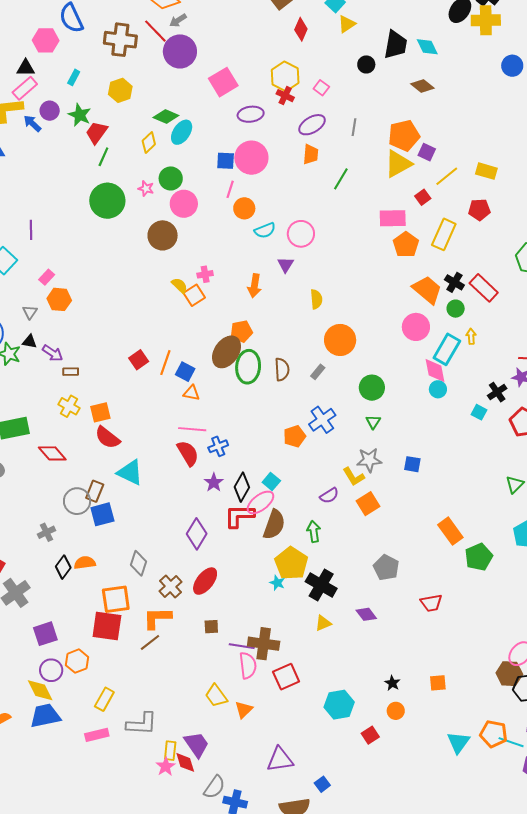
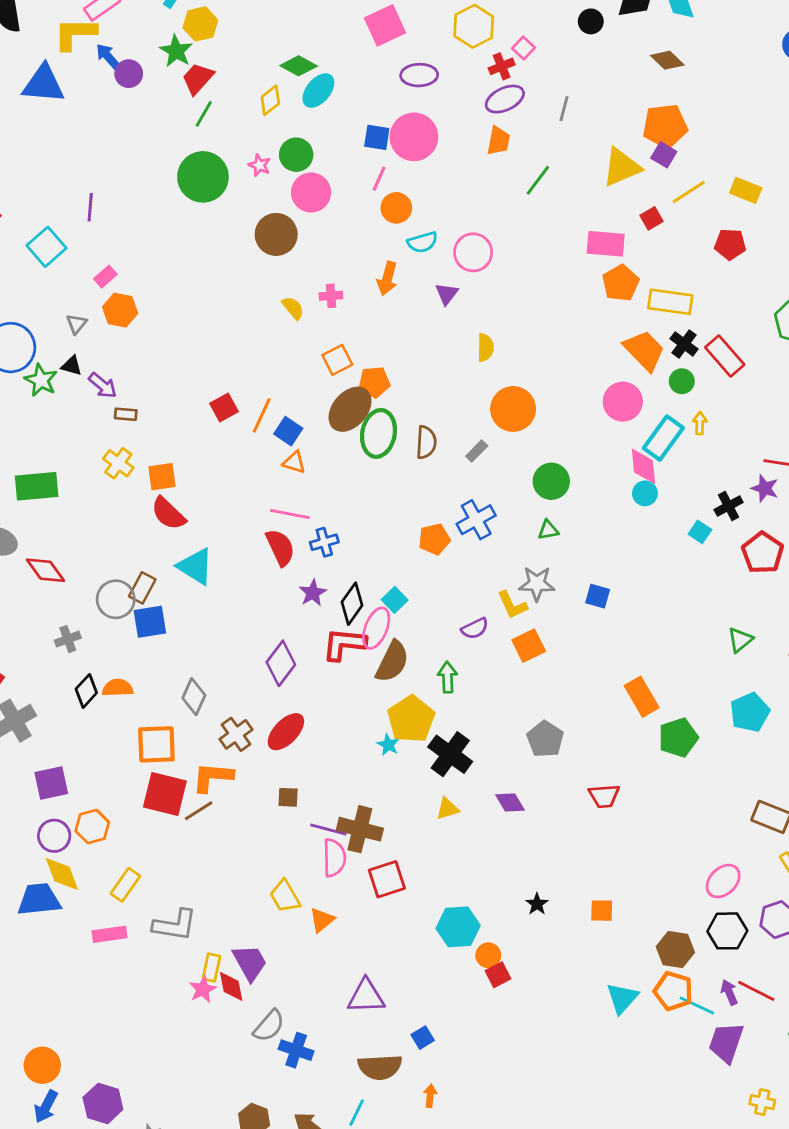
yellow hexagon: (120, 90) -> (200, 24), moved
red cross: (285, 96) -> (502, 66), moved, turned 36
purple circle: (50, 111) -> (129, 74), moved
orange pentagon: (404, 135) -> (665, 126), moved
yellow rectangle: (444, 234) -> (670, 302), moved, turned 68
orange arrow: (254, 286) -> (387, 278), moved
orange square: (194, 295) -> (337, 360), moved
green triangle: (373, 422) -> (548, 530), turned 42
red diamond: (52, 453) -> (45, 570), moved
pink ellipse: (260, 502) -> (376, 628), turned -36
red square: (107, 626) -> (165, 794), moved
brown hexagon: (509, 674) -> (675, 949), moved
yellow diamond: (40, 690) -> (62, 874), moved
orange circle: (396, 711) -> (488, 955), moved

